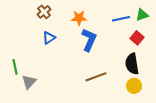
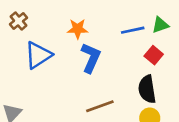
brown cross: (44, 12) -> (19, 21), moved
blue triangle: (49, 38) -> (38, 55), size x1.6

